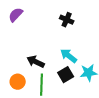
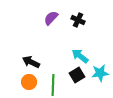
purple semicircle: (16, 15) -> (51, 18), moved
black arrow: (36, 62) -> (31, 62), moved

